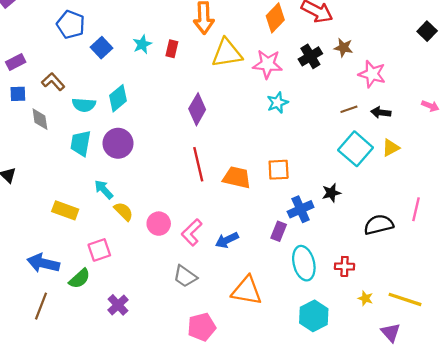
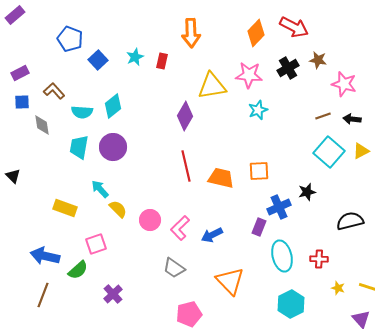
yellow triangle: (227, 53) -> (212, 86), moved
orange triangle: (247, 291) -> (230, 281), turned 36

